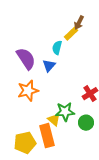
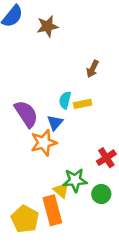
yellow rectangle: (71, 34) -> (83, 104), moved, turned 32
orange star: (28, 91) -> (44, 143), moved
yellow pentagon: (25, 143) -> (25, 219), turned -30

